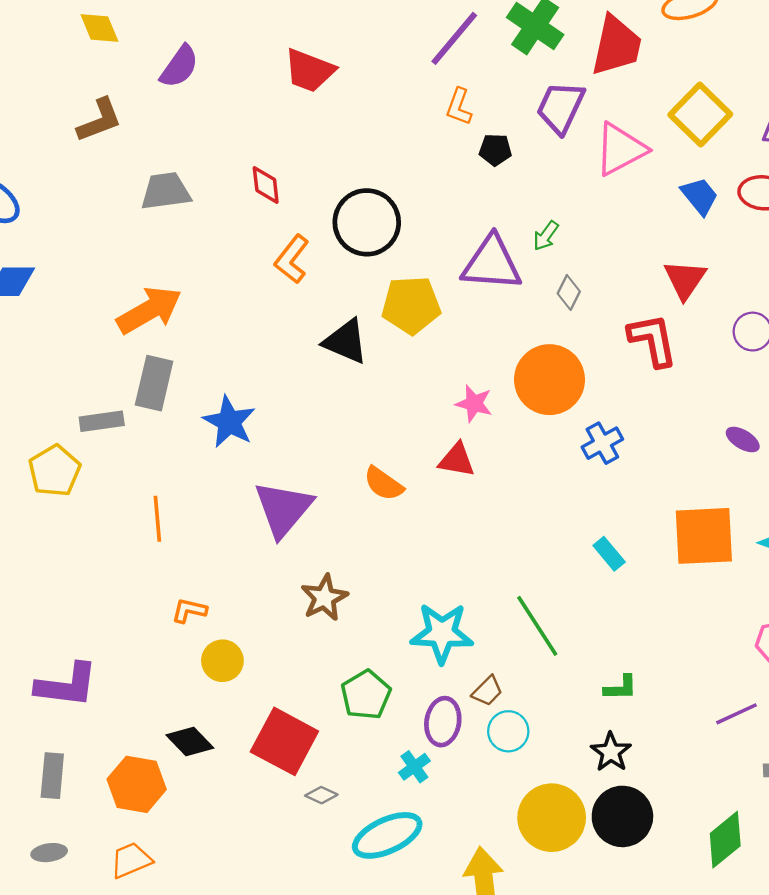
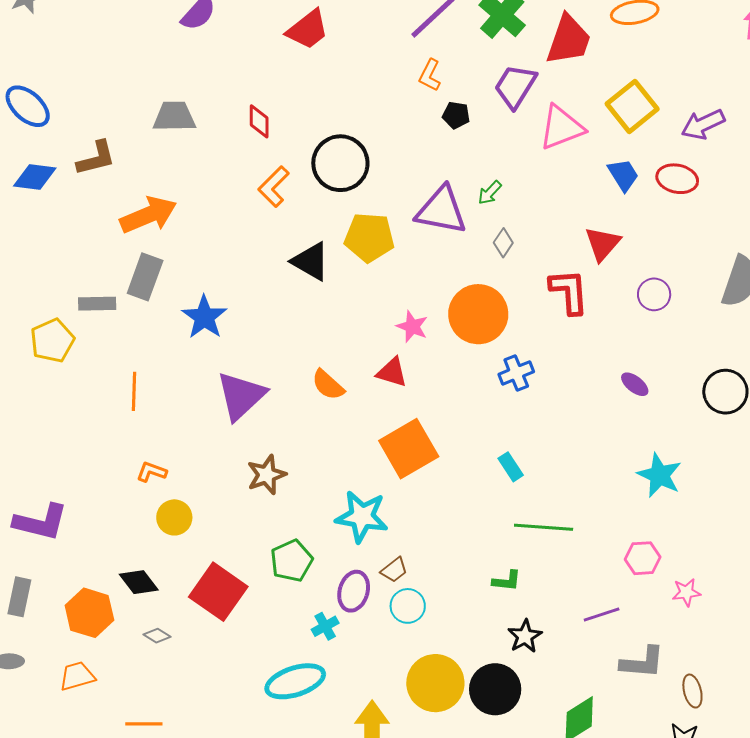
red trapezoid: (309, 71) -> (308, 30), turned -66
brown L-shape: (99, 120) -> (96, 158), moved
orange square: (704, 536) -> (409, 449), moved, turned -34
green line: (537, 626) -> (544, 527), moved, turned -60
black star: (611, 752) -> (525, 636), moved
gray diamond: (321, 795) -> (157, 636), moved

